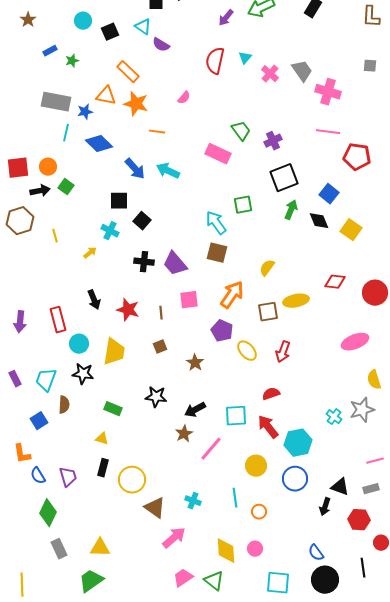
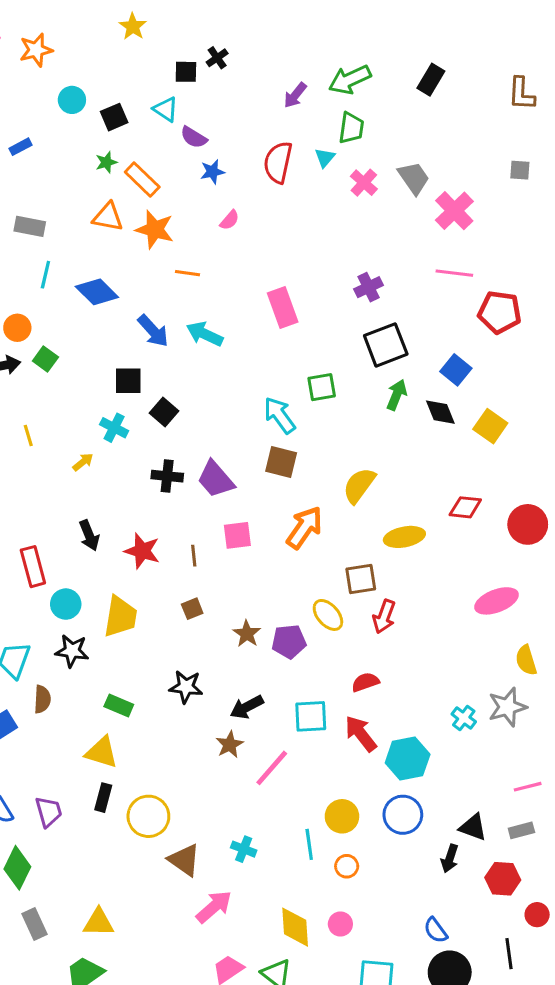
green star: (72, 61) -> (106, 162), moved
pink cross: (328, 92) -> (454, 211), turned 30
gray rectangle: (56, 102) -> (30, 226), size x0.7
blue star: (85, 112) -> (212, 172), moved
green trapezoid: (241, 131) -> (351, 128), moved, turned 45
pink rectangle: (218, 154) -> (283, 307), turned 45
yellow semicircle: (267, 268) -> (359, 485), size x1.4
brown square: (268, 312) -> (361, 579), moved
purple pentagon: (222, 331) -> (289, 641), moved, turned -30
yellow triangle: (102, 439) -> (102, 752), size x1.6
yellow circle: (256, 466) -> (342, 816), moved

